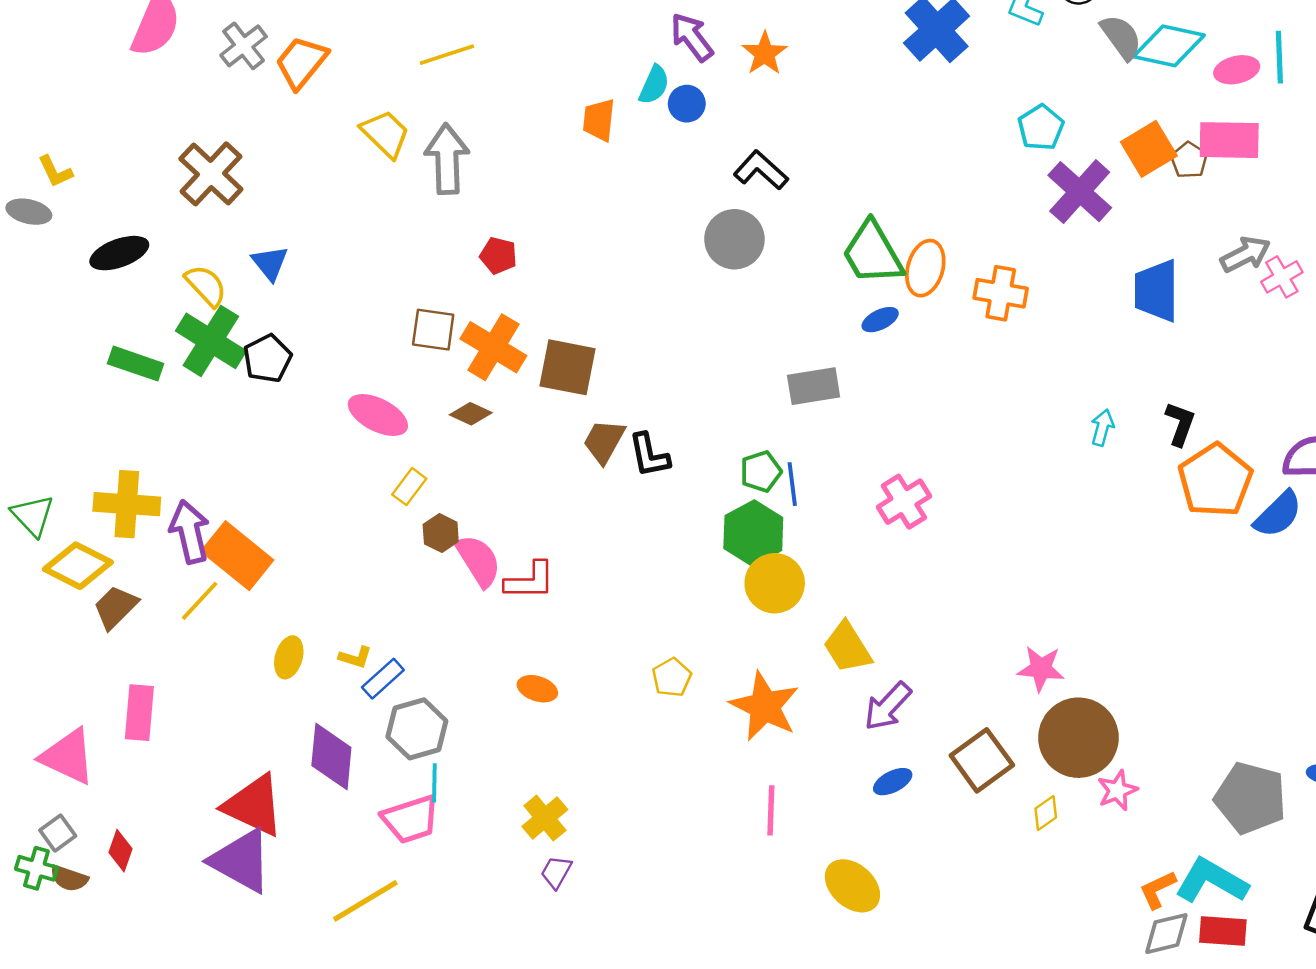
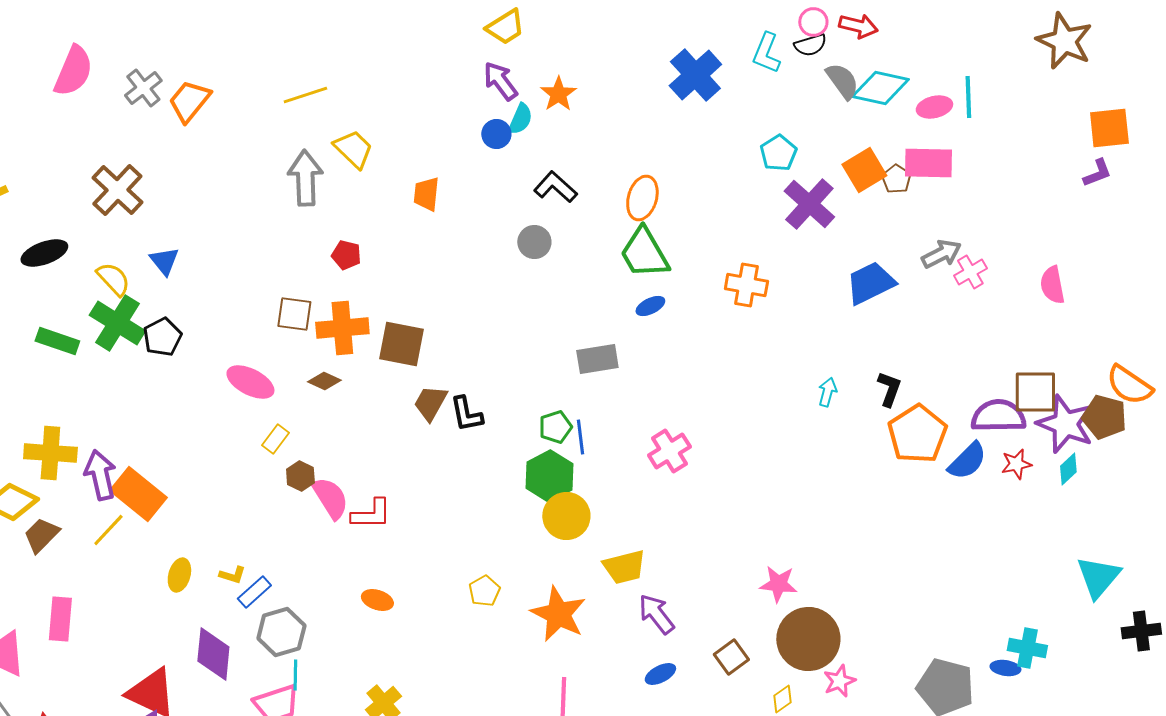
cyan semicircle: (654, 85) -> (520, 119), moved
orange trapezoid: (599, 120) -> (426, 194), moved
yellow trapezoid: (385, 134) -> (353, 149), moved
gray circle: (734, 239) -> (534, 242), size x0.7
orange ellipse: (925, 268) -> (642, 198), moved
blue trapezoid: (1156, 291) -> (870, 283), turned 64
orange cross: (493, 347) -> (342, 328), turned -36
yellow trapezoid: (847, 647) -> (624, 567), turned -72
purple arrow: (888, 706) -> (656, 614), turned 99
brown square: (982, 760) -> (731, 657), size x0.7

